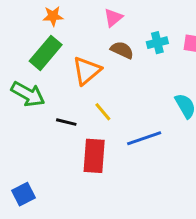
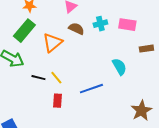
yellow line: (103, 112) -> (56, 78), moved
red rectangle: (94, 156) -> (57, 101), size x0.6

